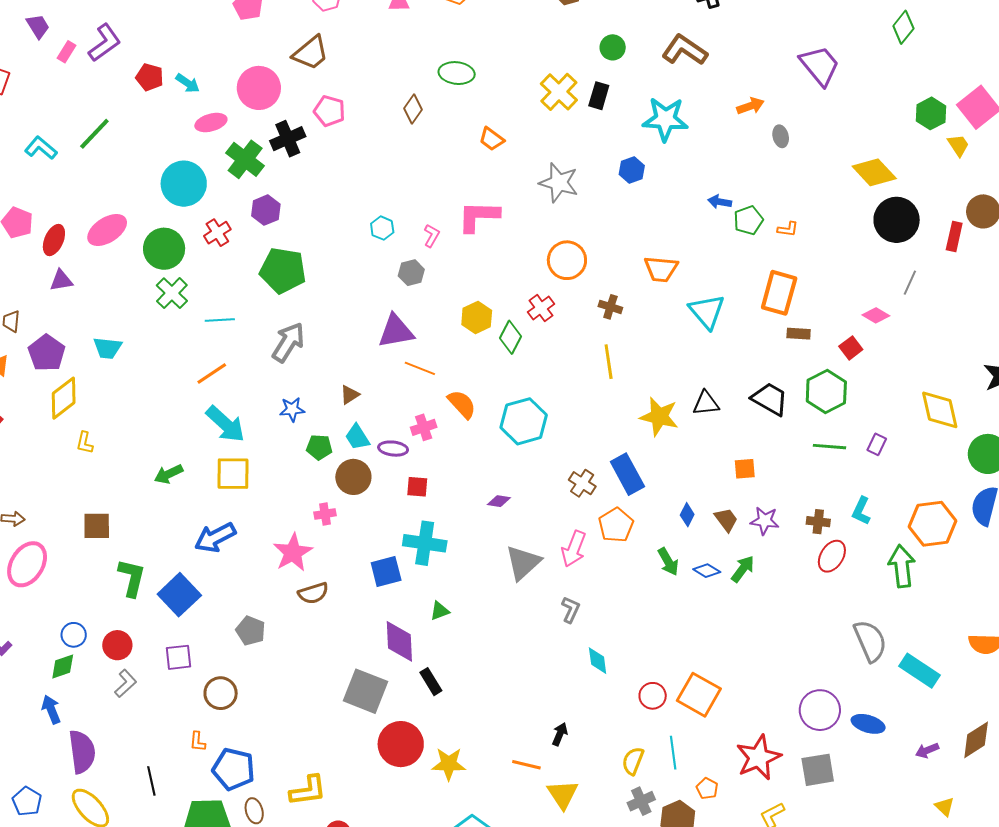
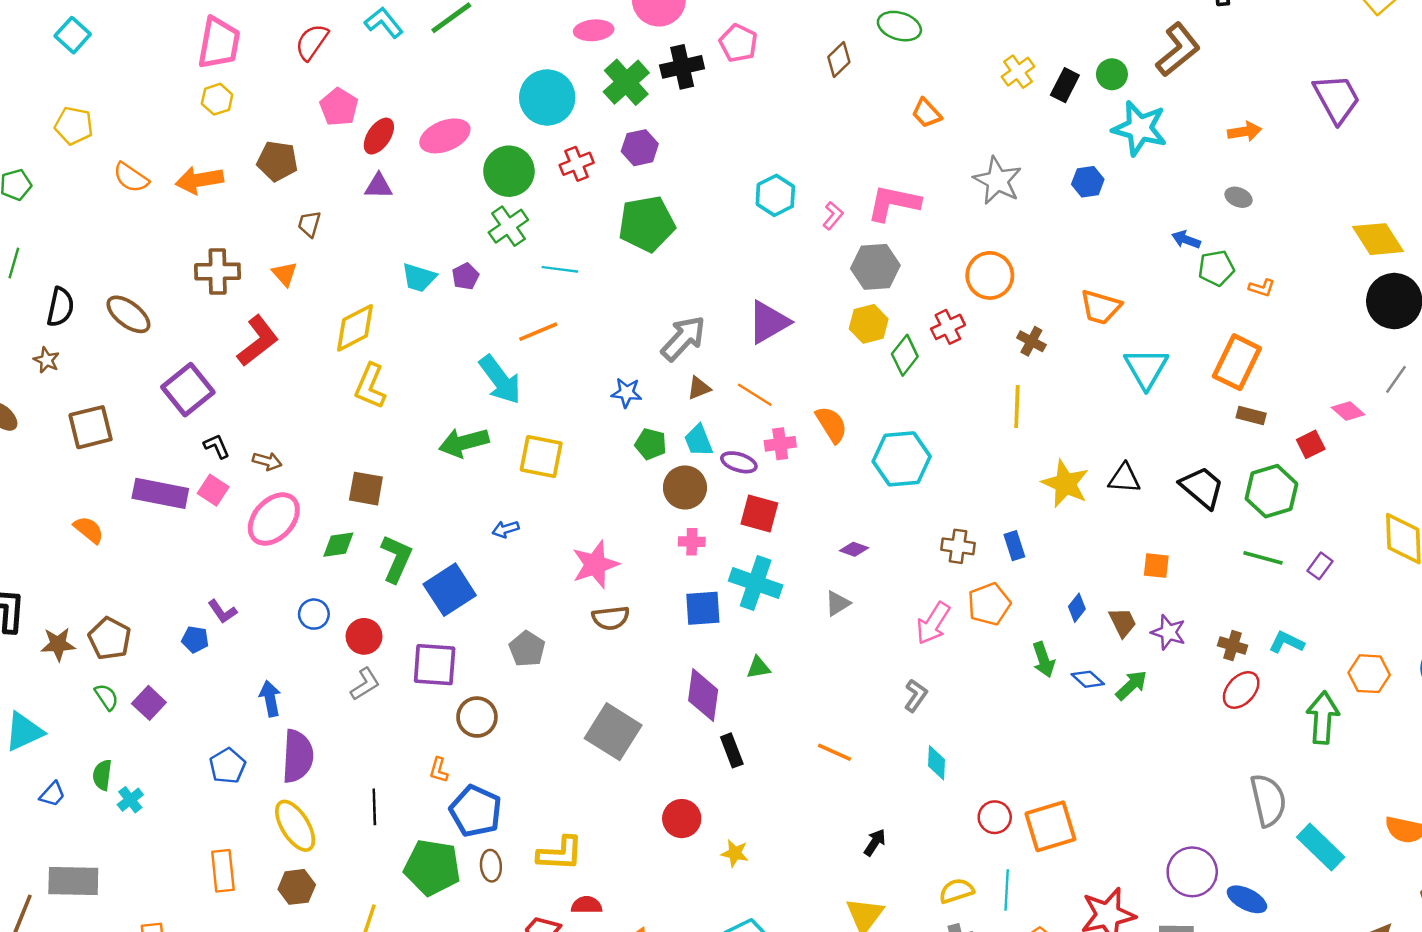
green circle: (613, 47) -> (1112, 74), moved
brown L-shape: (685, 50) -> (1178, 50), turned 96
yellow cross: (559, 92) -> (1018, 72), size x0.7
gray ellipse: (781, 136) -> (1239, 197), moved, turned -65
cyan hexagon: (382, 228) -> (775, 195), size x1.4
green pentagon: (283, 270) -> (647, 224), turned -30
gray hexagon: (411, 273) -> (875, 267), moved, size x1.5
purple triangle: (396, 331) -> (768, 322), turned -30
gray arrow: (288, 342) -> (683, 338), moved
purple pentagon: (47, 353) -> (465, 276), moved, size x0.6
orange line: (420, 368) -> (755, 395), moved
cyan arrow: (225, 424) -> (500, 380), moved
yellow L-shape: (85, 443) -> (370, 386), size x1.6
green arrow: (168, 474) -> (464, 443), size x1.4
blue rectangle: (627, 474) -> (1014, 546), size x0.6
brown cross: (582, 483) -> (958, 546), turned -36
red square: (417, 487) -> (759, 514), size x1.4
cyan L-shape: (861, 511) -> (1287, 642), turned 80
pink cross: (325, 514) -> (692, 542), moved
orange hexagon: (933, 524) -> (1369, 674), size x0.7
blue arrow: (215, 538) -> (505, 529), size x0.5
gray triangle: (523, 563) -> (838, 603), moved, size x0.6
purple square: (178, 657) -> (435, 665), size x1.4
green diamond: (63, 667) -> (338, 545), moved
gray square: (366, 691) -> (613, 732), moved
orange square: (699, 695) -> (1050, 826), turned 33
red circle: (401, 744) -> (682, 819), size x0.7
yellow semicircle: (633, 761) -> (956, 891), turned 40
yellow star: (449, 764) -> (735, 853), size x0.7
orange line: (526, 765) -> (834, 752), moved
blue pentagon: (27, 801) -> (227, 766), moved

